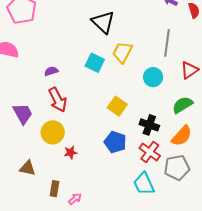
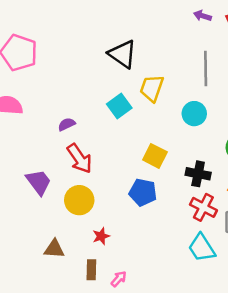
cyan square: (95, 63) -> (119, 106), turned 36
blue pentagon: (115, 142) -> (143, 192), moved
red star: (71, 152) -> (101, 236), moved

